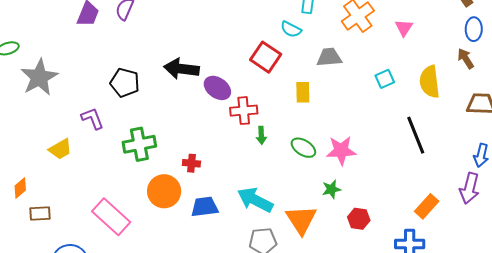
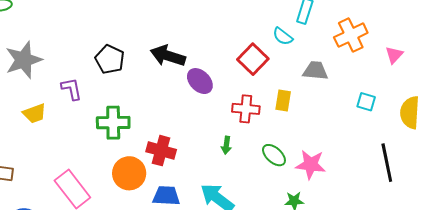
gray star: (39, 77) -> (24, 60), moved
cyan square: (385, 79) -> (366, 102), turned 30
red cross: (244, 111) -> (246, 109), moved
green arrow: (261, 135) -> (226, 145), moved
red cross: (191, 163) -> (161, 151), size x1.6

